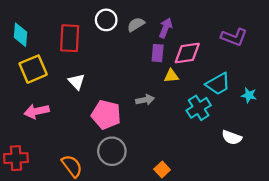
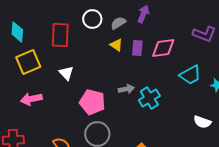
purple arrow: (166, 28) -> (143, 14), moved
yellow triangle: (171, 76) -> (116, 45), moved, turned 40
cyan cross: (199, 108) -> (149, 98), moved

